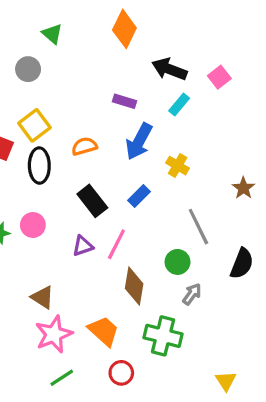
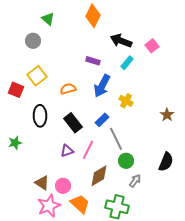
black ellipse: (39, 166) -> (40, 116), moved
pink circle: (33, 225) -> (63, 186), moved
gray line: (198, 227) -> (116, 139), moved
brown diamond: (134, 286) -> (99, 176), turned 50

